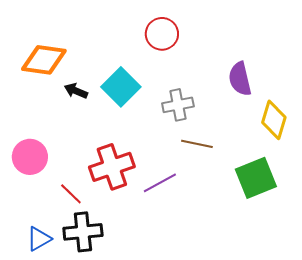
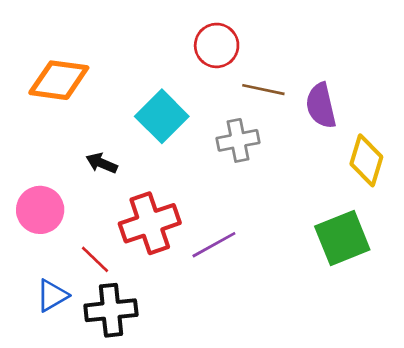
black arrow: (76, 91) -> (102, 163), moved
brown line: (197, 144) -> (263, 90), moved
blue triangle: (39, 239) -> (52, 295), moved

